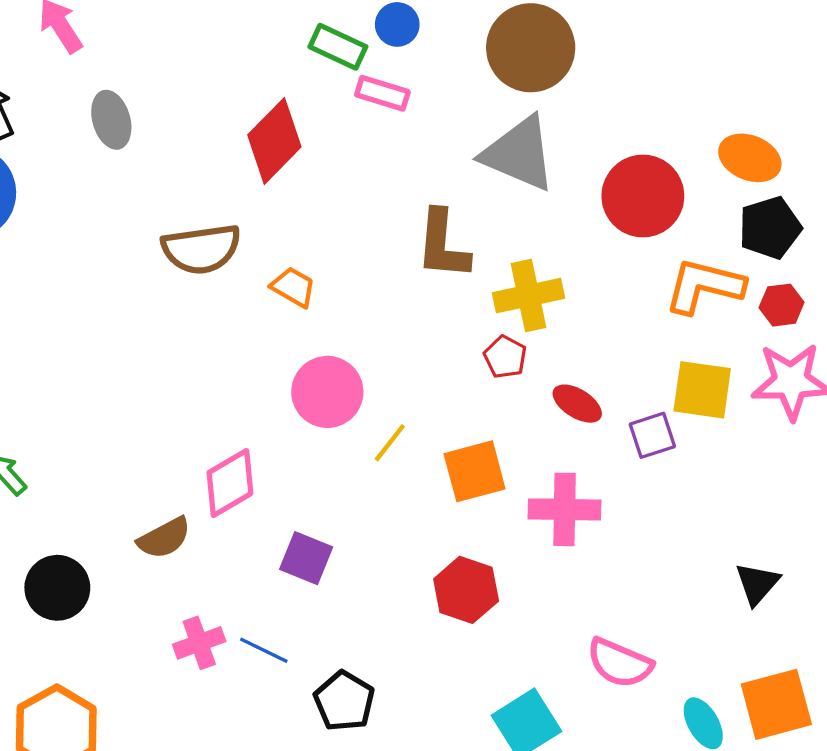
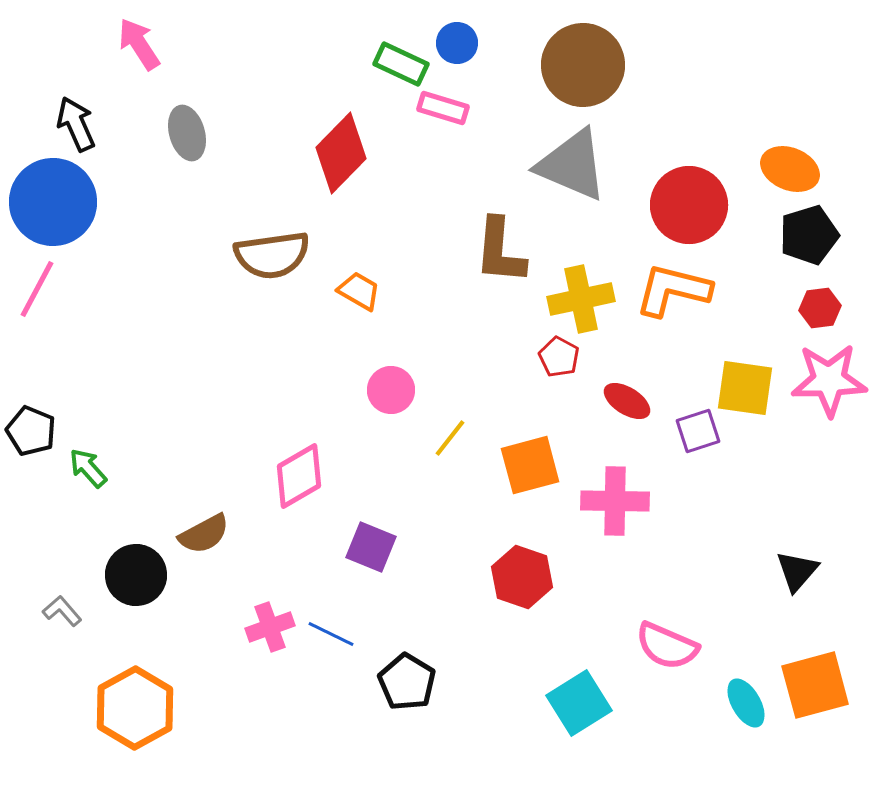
orange L-shape: (704, 286) -> (673, 290), moved
pink circle: (327, 392) -> (391, 390), size x0.7
brown semicircle: (164, 538) -> (204, 534), moved

